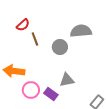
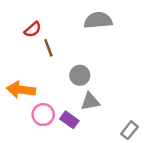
gray semicircle: (81, 31) -> (98, 20), moved
gray circle: (60, 47) -> (80, 75), moved

